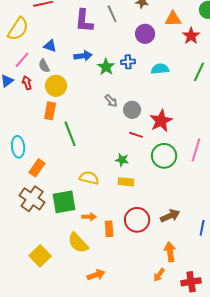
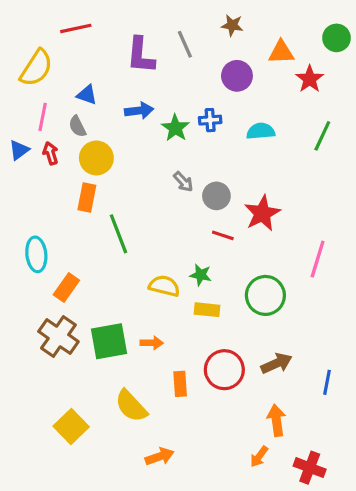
pink line: (22, 60) -> (43, 117), turned -30
green circle: (164, 156) -> (265, 295), moved
yellow semicircle: (89, 178) -> (164, 286), moved
orange arrow: (89, 217) -> (152, 343), moved
red cross: (191, 282) -> (310, 468), turned 30

